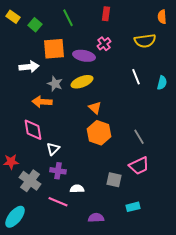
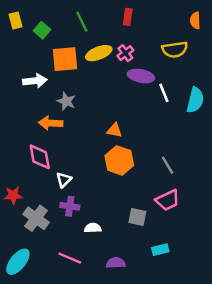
yellow rectangle: (13, 17) -> (16, 21), turned 40
purple ellipse: (84, 56) -> (141, 76), moved
yellow ellipse: (82, 82) -> (99, 53), moved
cyan semicircle: (162, 83) -> (195, 100), size x1.5
orange triangle: (95, 108) -> (114, 130), turned -32
pink line: (58, 202) -> (70, 258), moved

